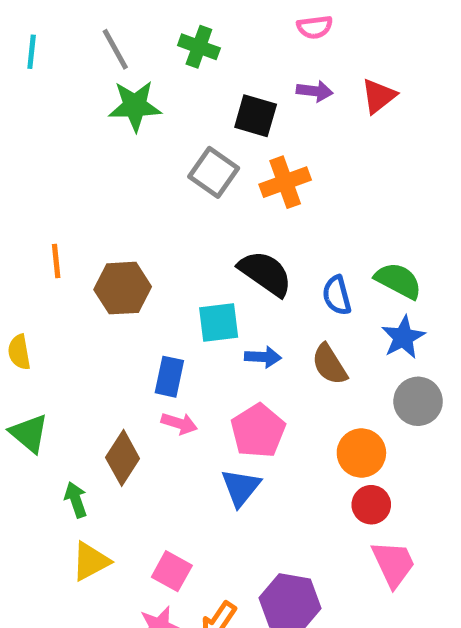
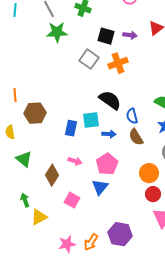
purple arrow: (315, 91) -> (130, 35), moved
orange line: (56, 261) -> (15, 95), moved
brown hexagon: (123, 288) -> (35, 113), moved
blue semicircle: (337, 295) -> (132, 116), moved
blue rectangle: (169, 377) -> (71, 128), moved
green triangle: (29, 433) -> (24, 159), moved
green arrow: (76, 500) -> (25, 200), moved
pink square: (172, 571) -> (72, 200), moved

